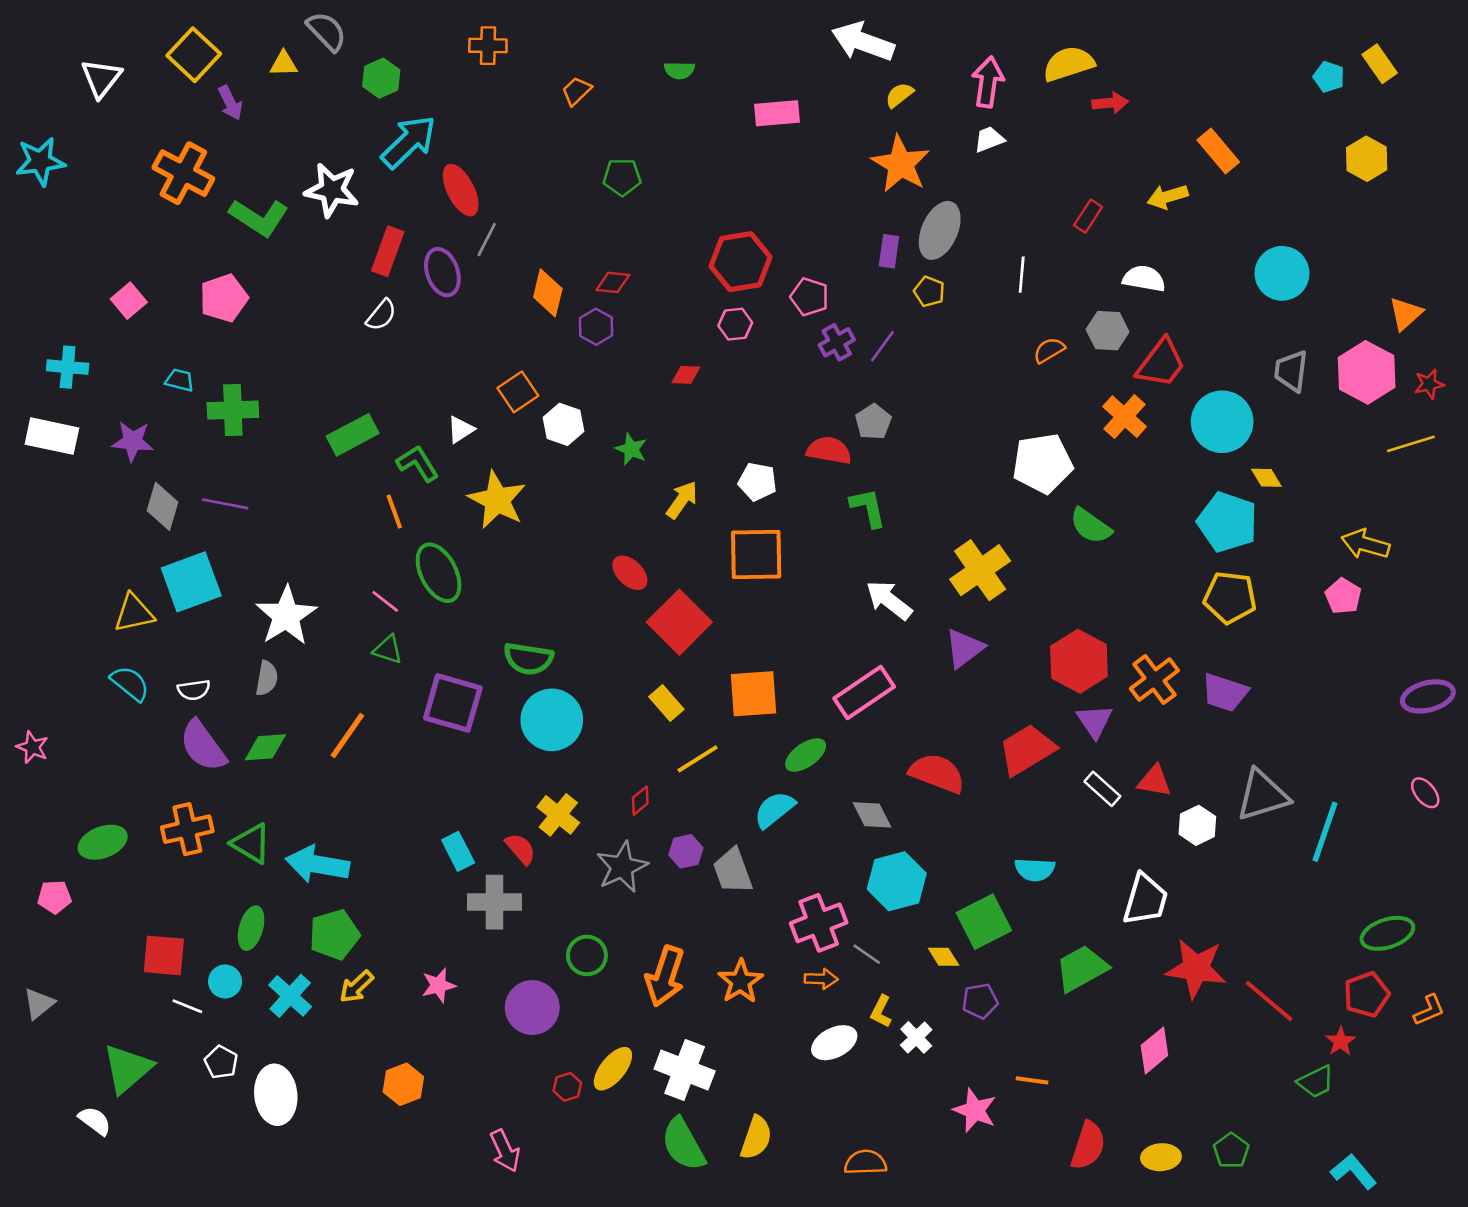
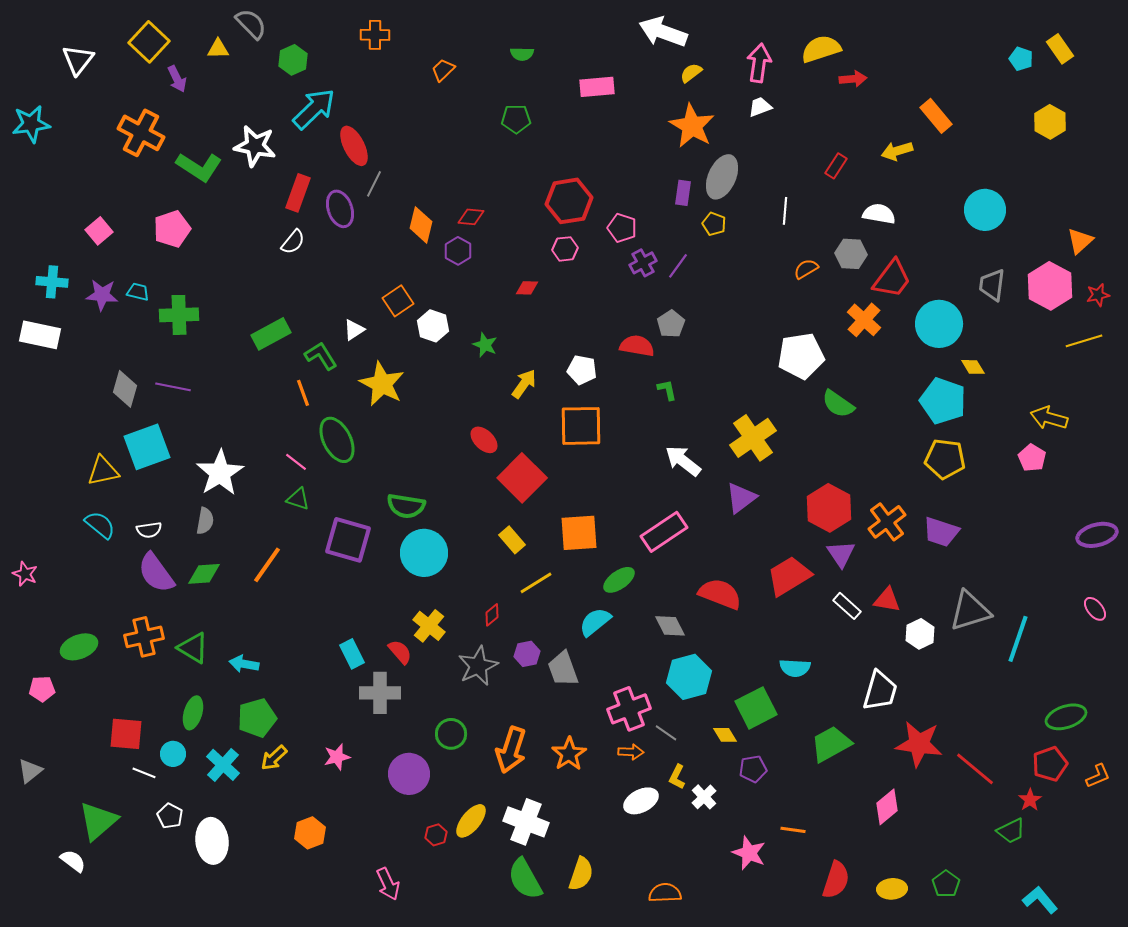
green pentagon: (622, 177) -> (516, 119), moved
purple star: (133, 441) -> (102, 295), moved
green L-shape: (868, 508) -> (667, 390), size x0.7
cyan arrow: (317, 864) -> (244, 664), size x0.6

